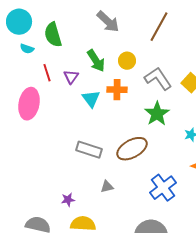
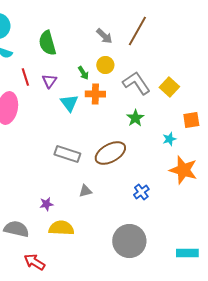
gray arrow: (108, 22) -> (104, 36), moved, size x0.7
green semicircle: (53, 35) -> (47, 43), moved
green arrow: (96, 61) -> (83, 73), moved, size x0.6
green star: (157, 114) -> (135, 118), size x0.7
blue cross: (163, 188) -> (141, 192), size x0.6

